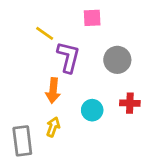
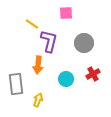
red cross: (130, 103) -> (93, 74), turned -32
yellow arrow: (53, 127) -> (38, 100), moved
gray rectangle: (22, 141) -> (16, 84), moved

